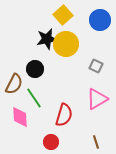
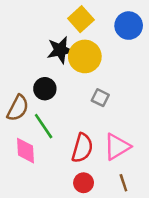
gray square: (96, 66) -> (100, 98), moved
pink triangle: (97, 99) -> (117, 147), moved
red circle: (51, 142) -> (84, 183), moved

